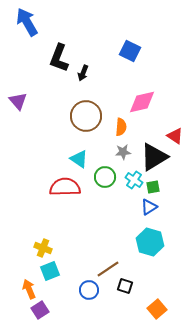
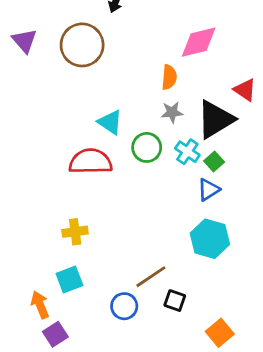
brown circle: (86, 116) -> (82, 45), moved
green square: (153, 187) -> (214, 162), turned -32
yellow cross: (43, 248) -> (75, 232), moved, turned -30

